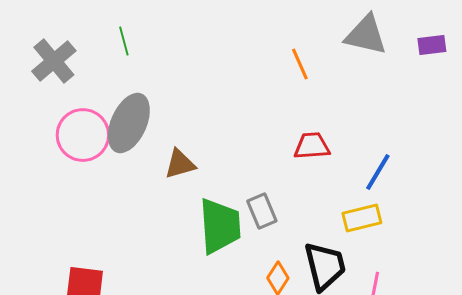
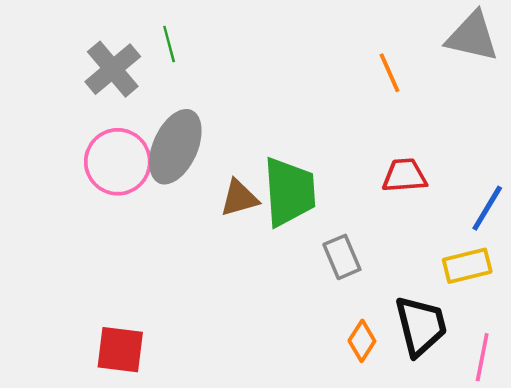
gray cross: (54, 61) -> (113, 69), moved
green trapezoid: (220, 226) -> (289, 192), moved

